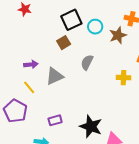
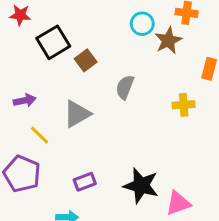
black square: (71, 20) -> (53, 42), moved
cyan circle: (95, 27) -> (142, 24), moved
purple arrow: (31, 64) -> (25, 100), moved

